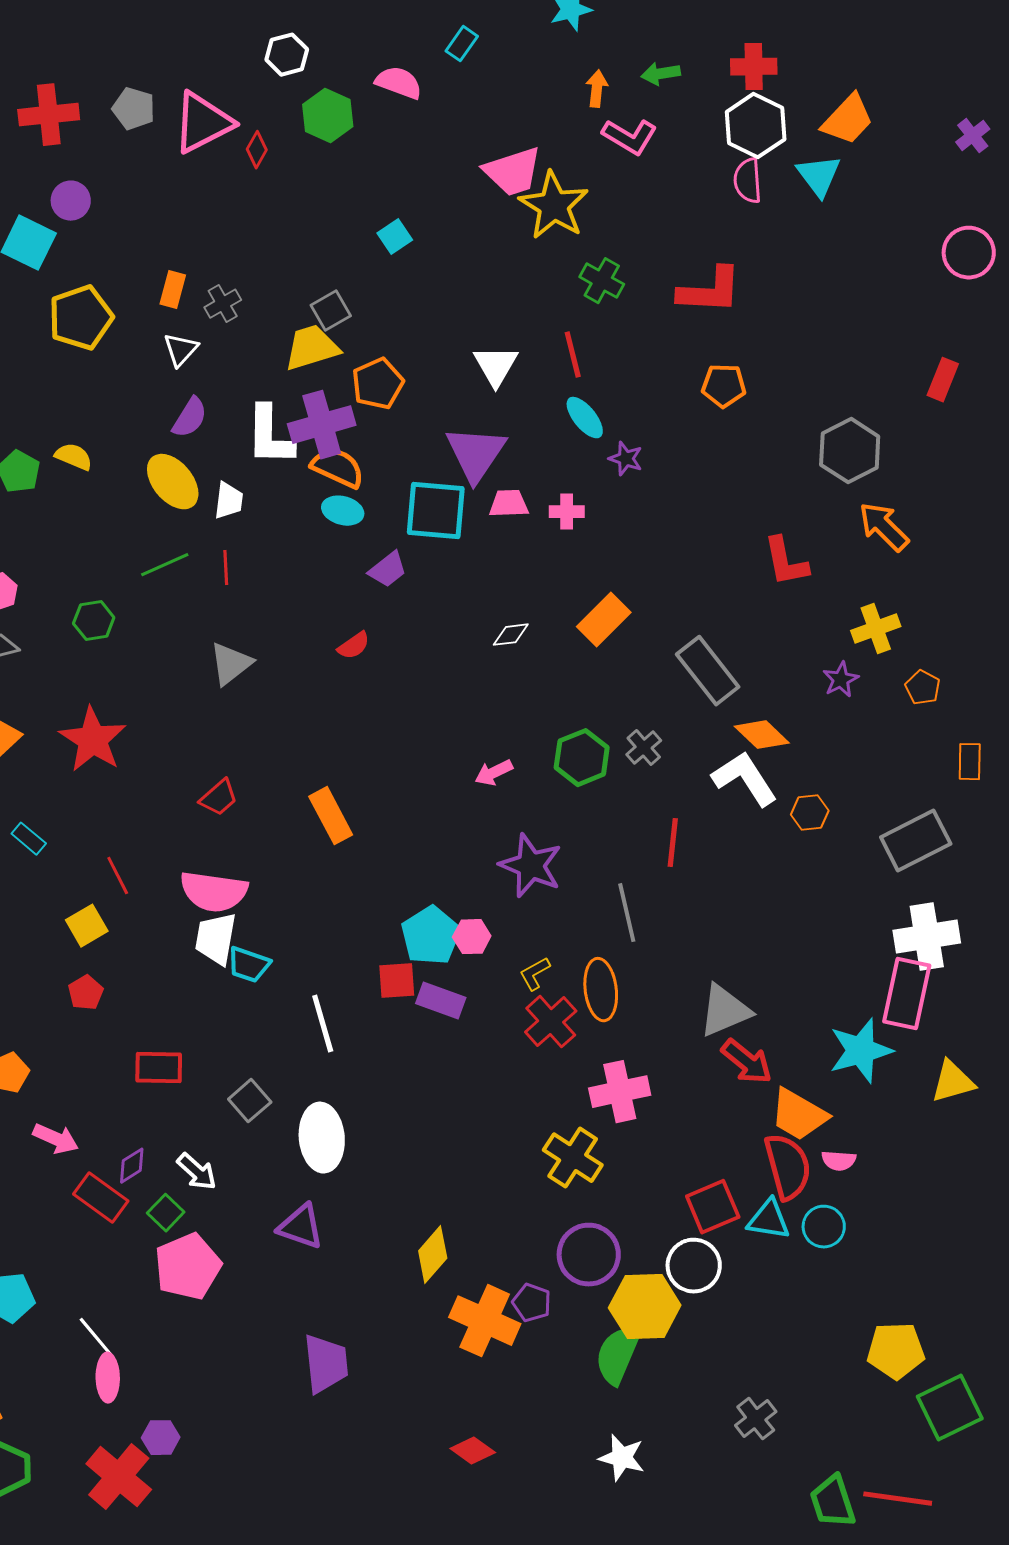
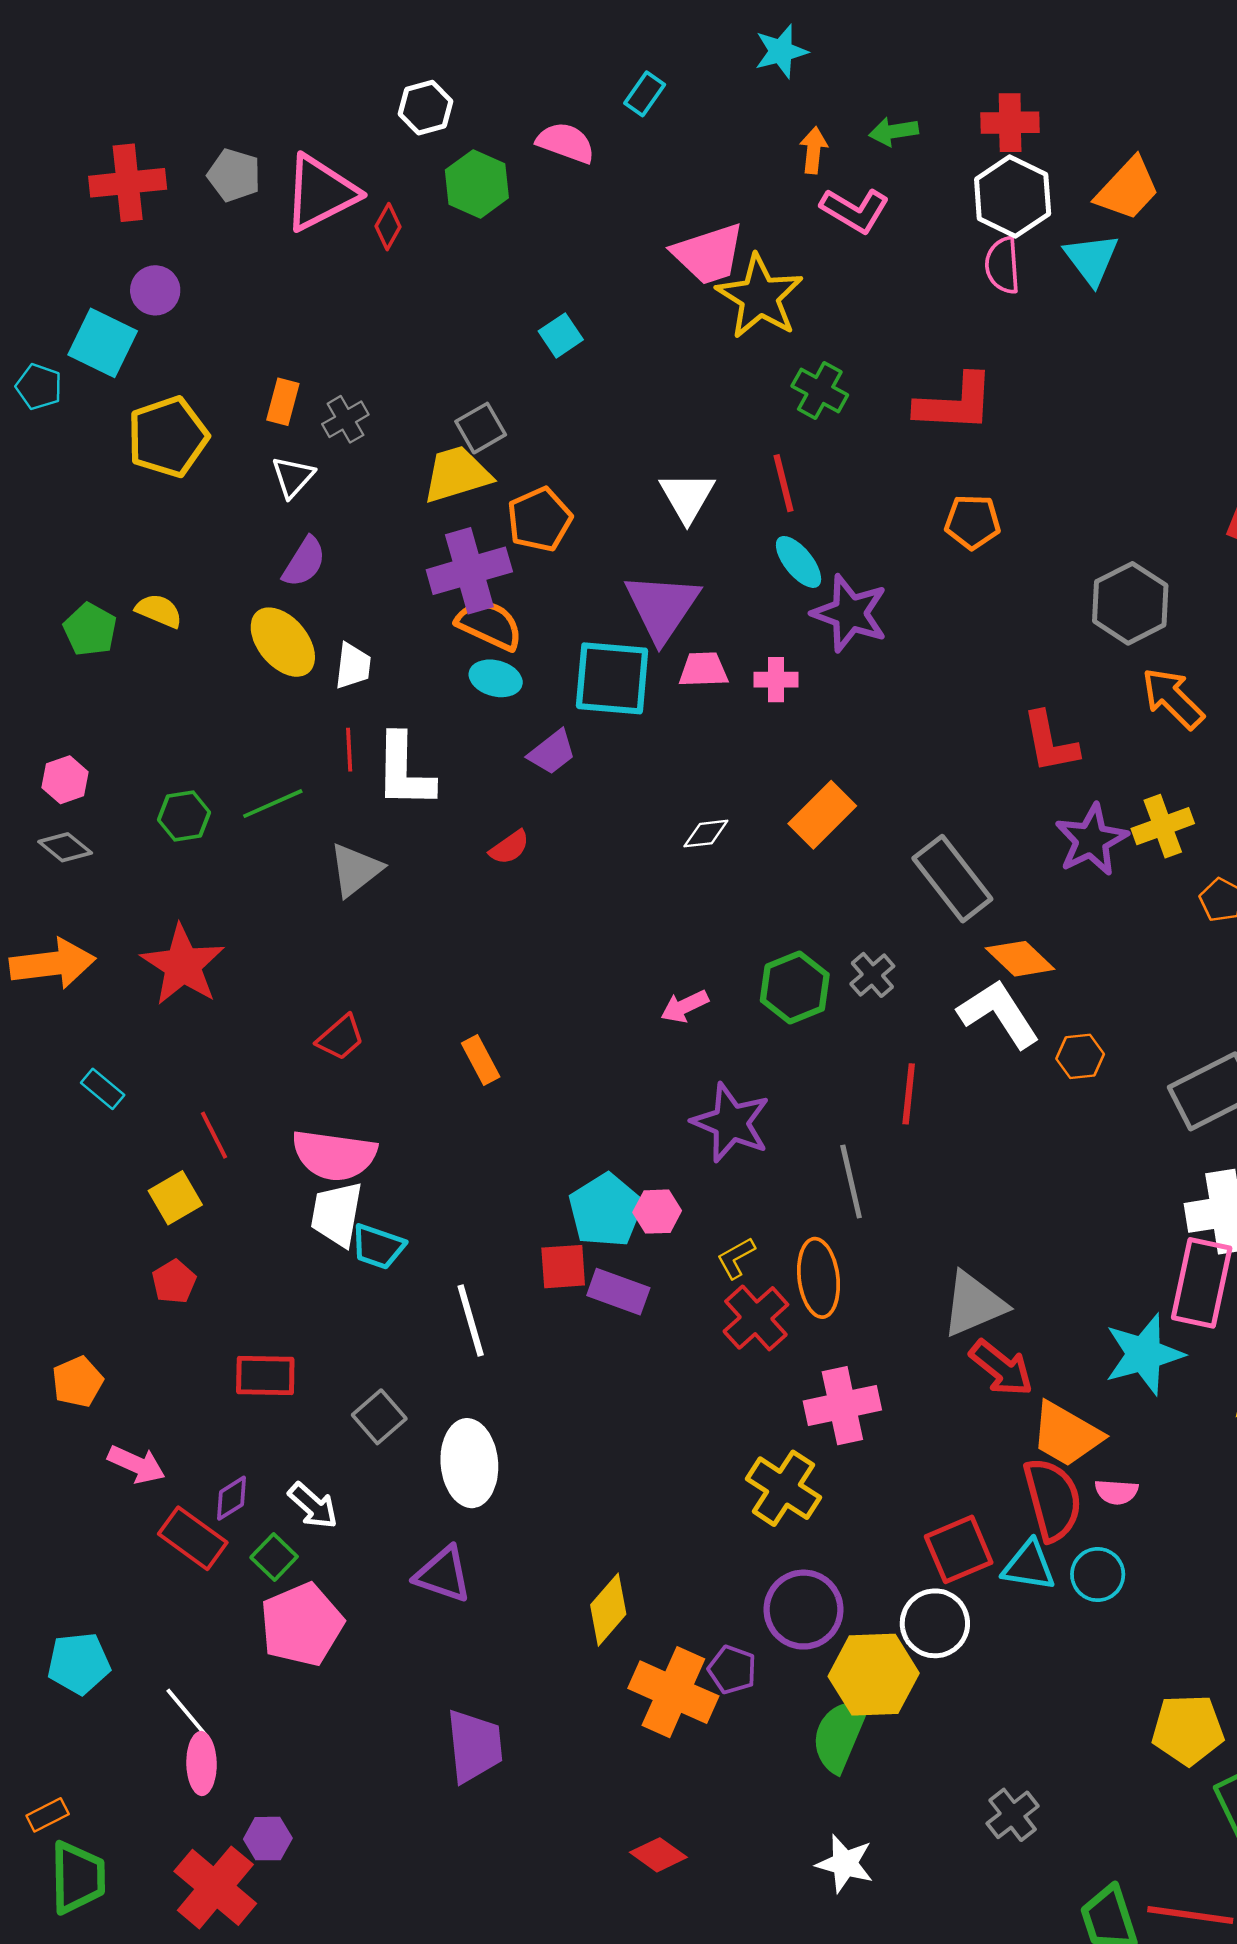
white L-shape: (270, 436) -> (404, 771), moved
purple star: (626, 459) -> (850, 613), size x1.8
green line: (165, 565) -> (273, 804), moved
purple star: (841, 680) -> (1091, 840), moved, size x1.6
orange rectangle: (331, 816) -> (481, 1060), size x0.7

